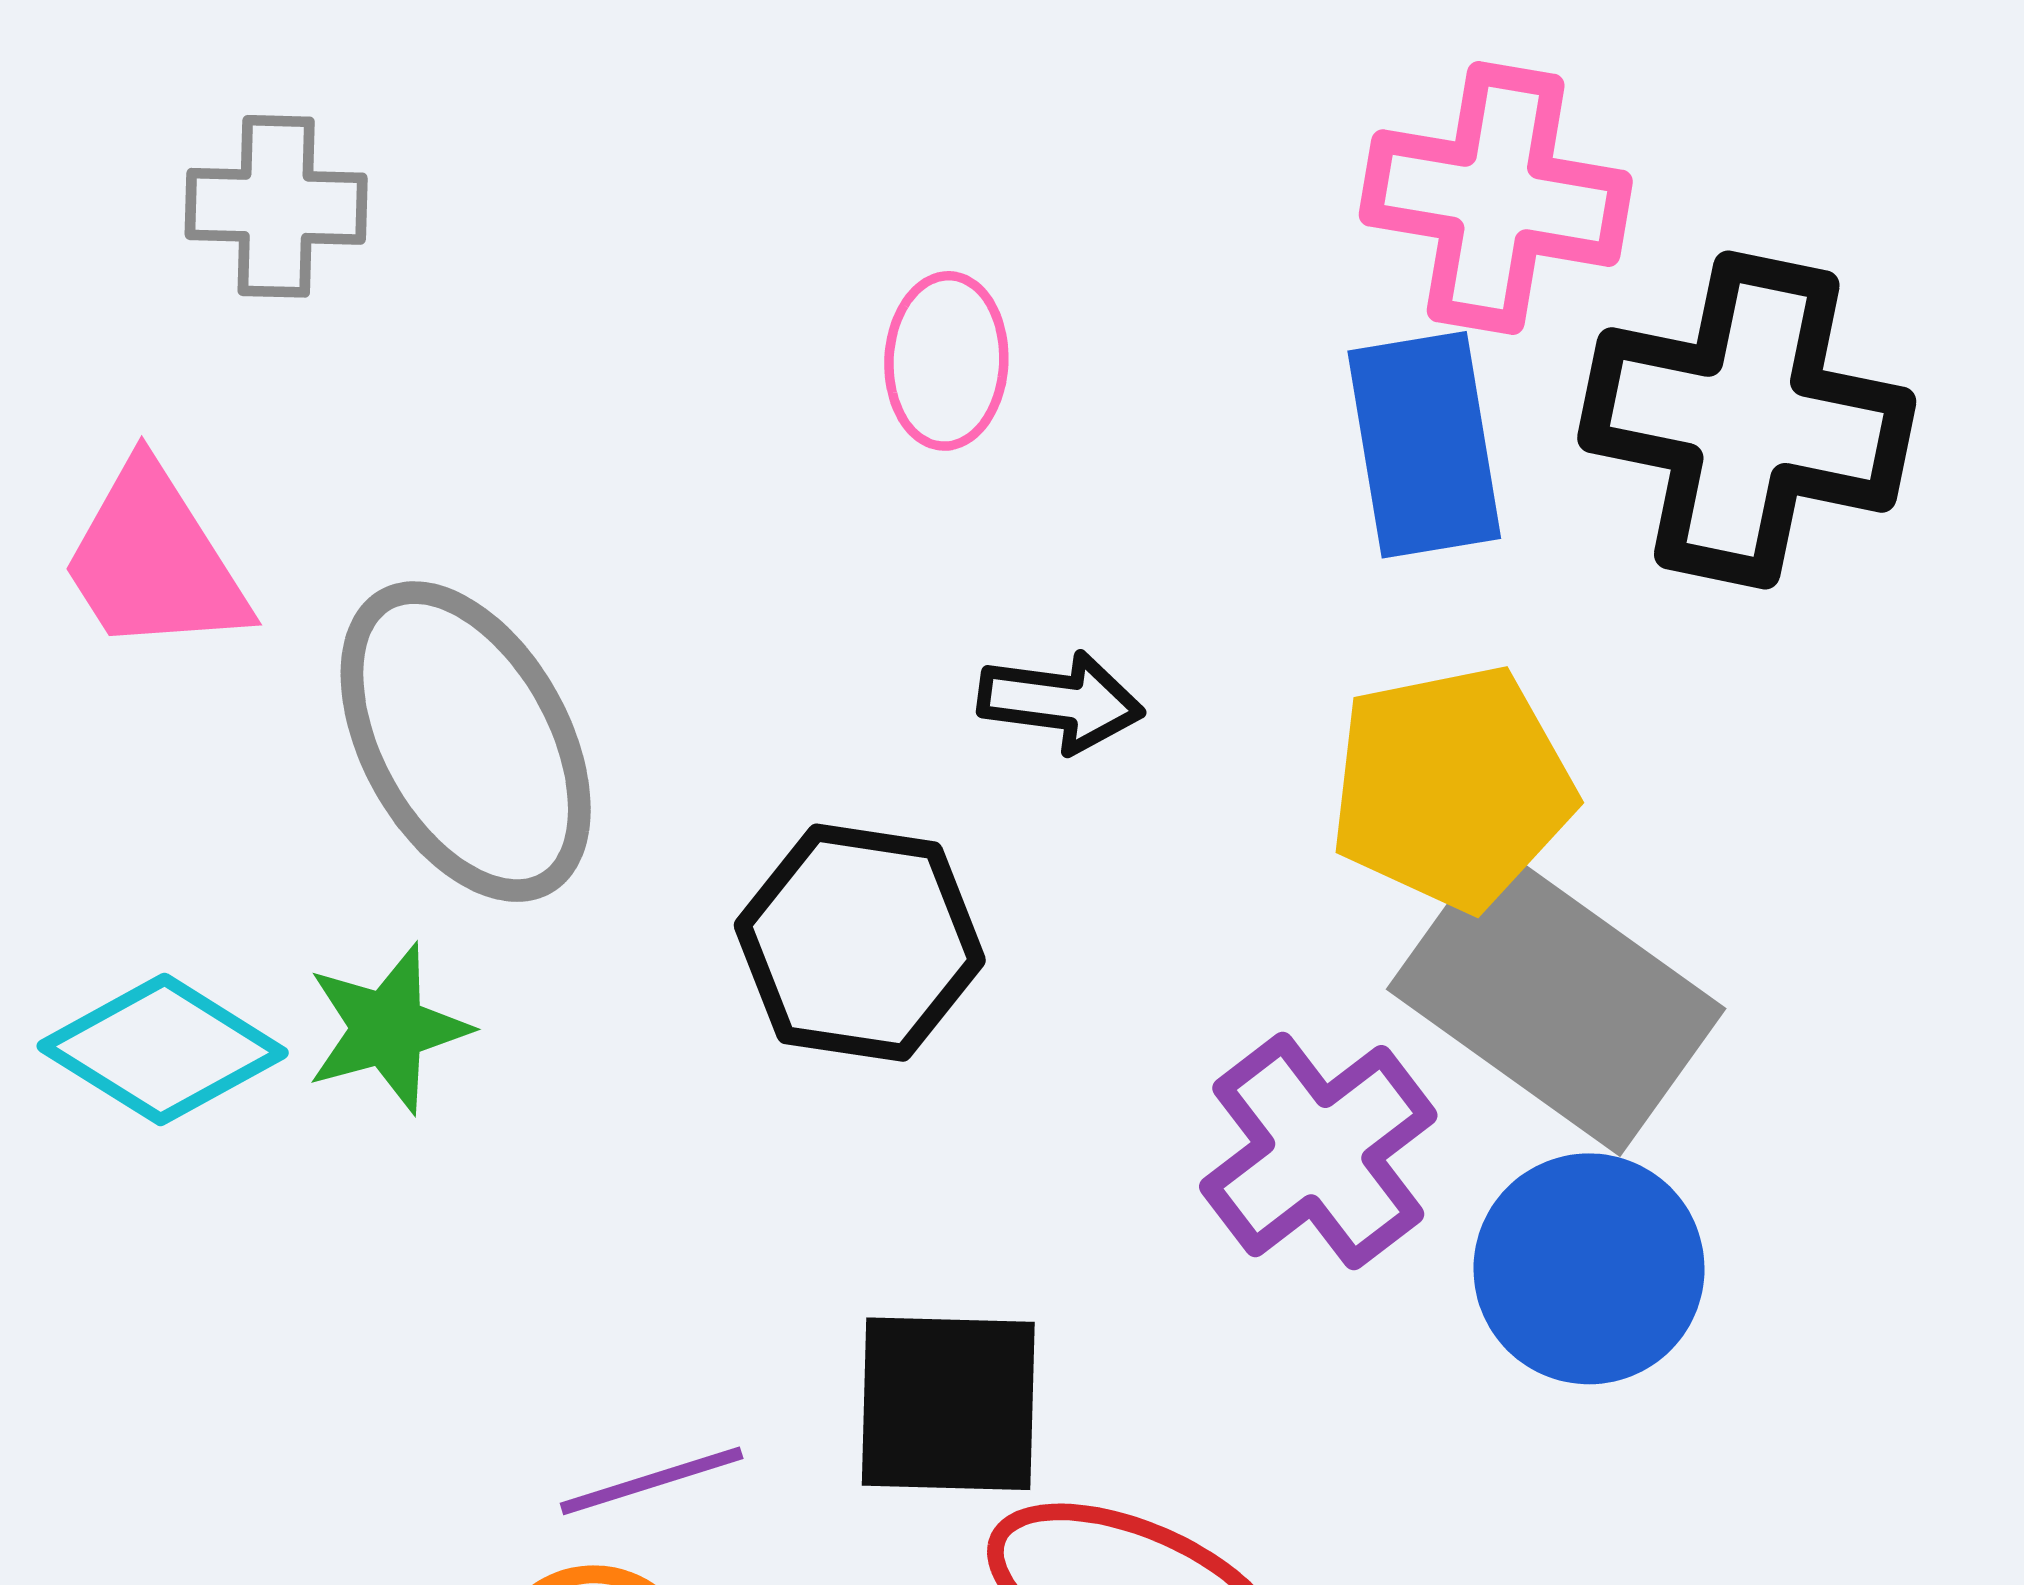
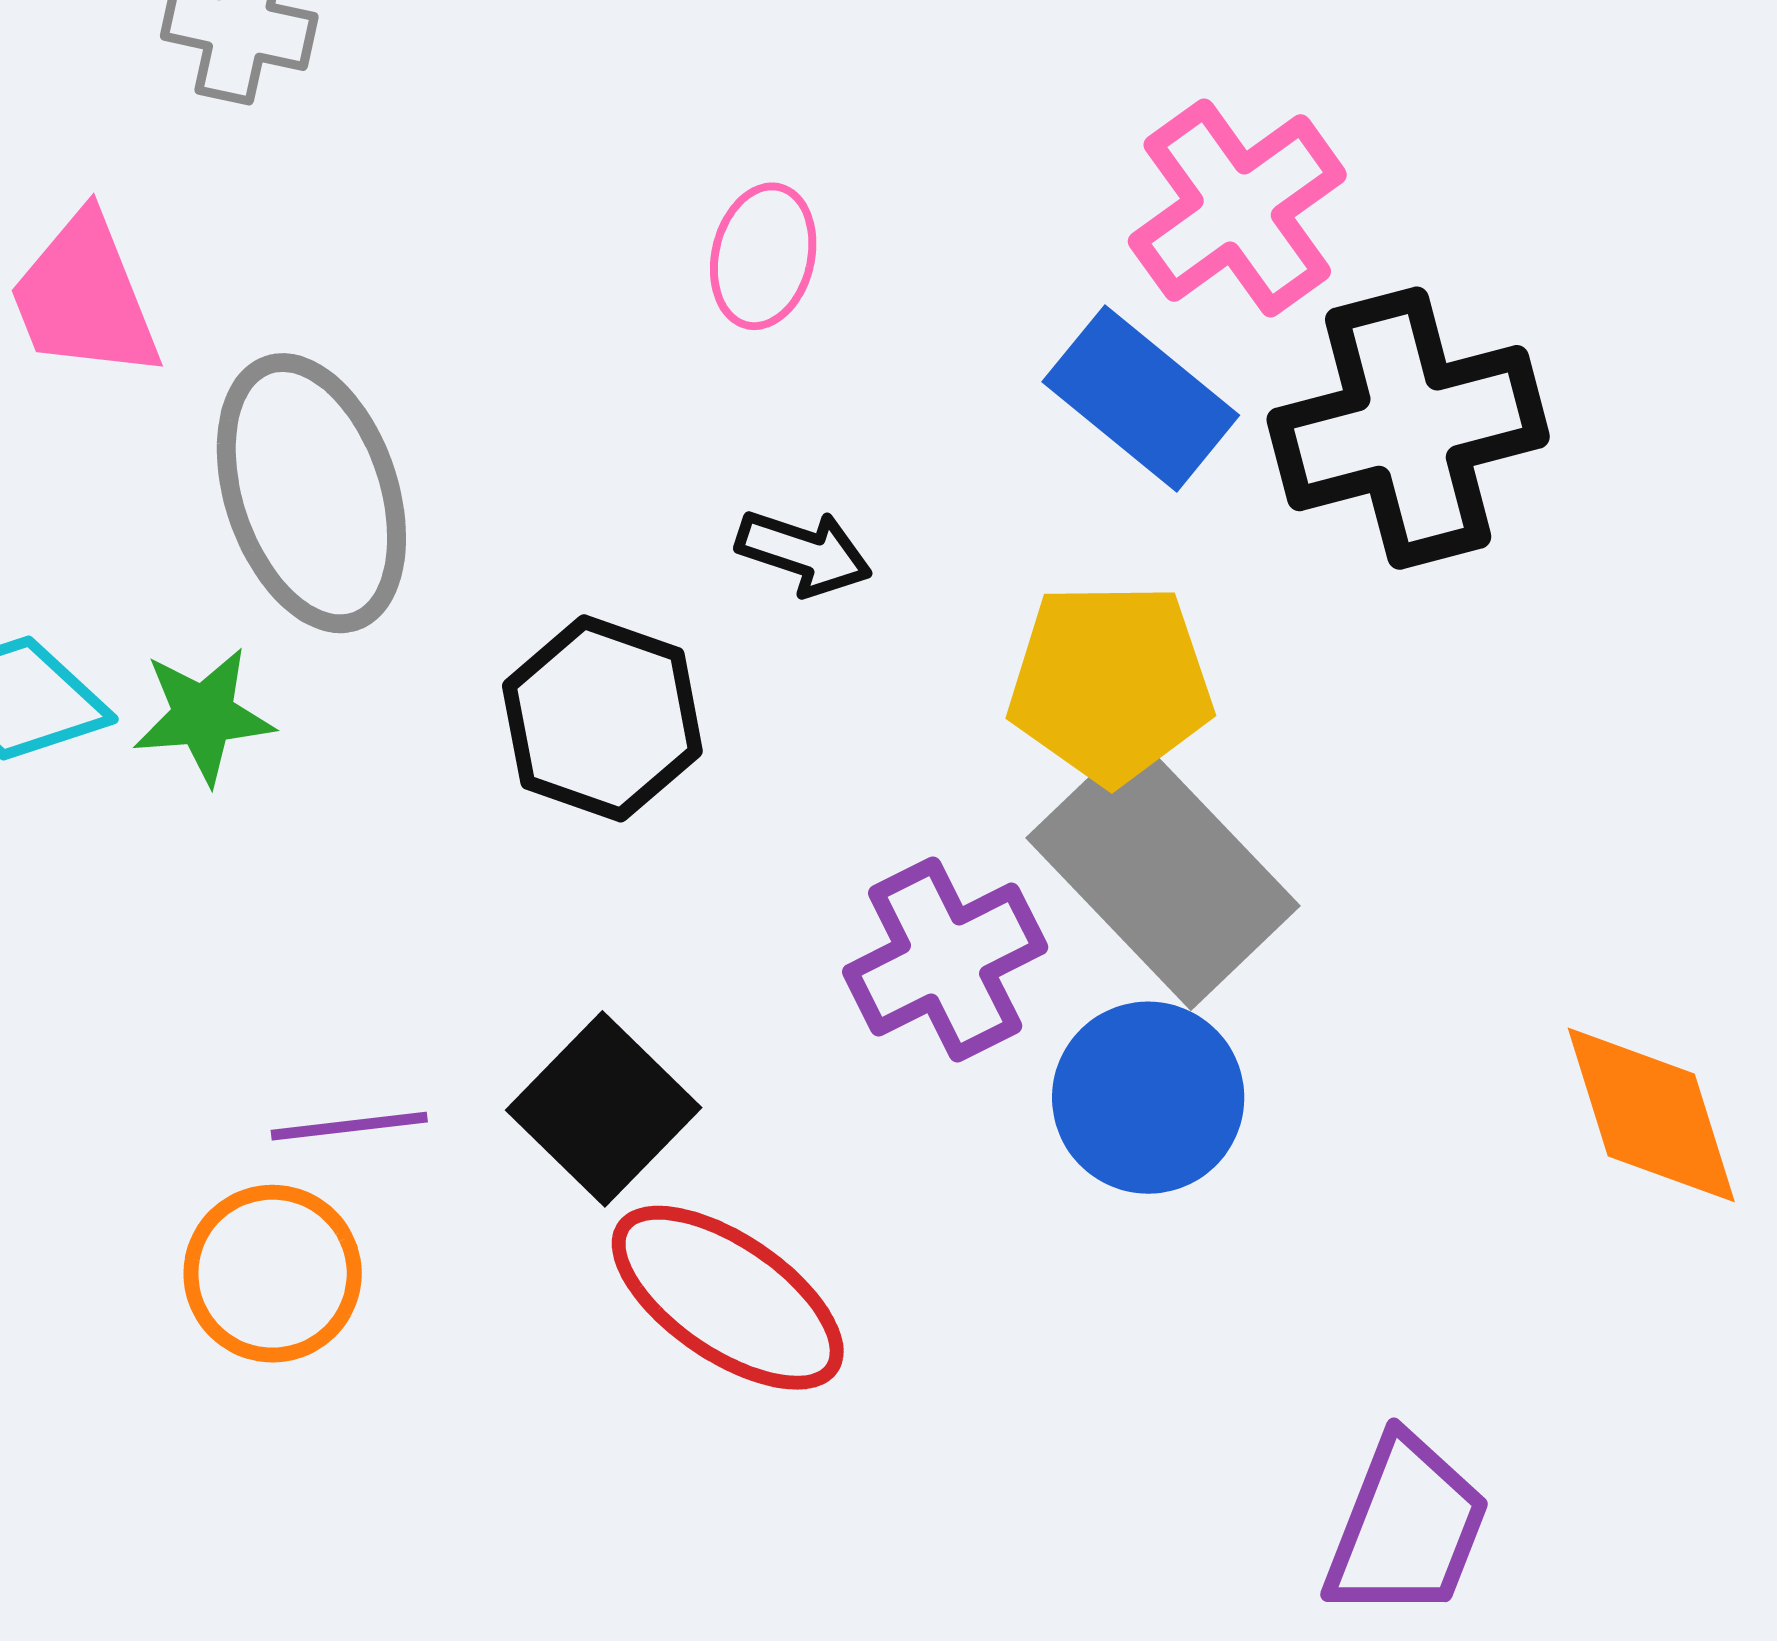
pink cross: (1496, 198) -> (1237, 208), turned 34
black cross: (1747, 420) -> (1408, 428), turned -37
blue rectangle: (1424, 445) -> (1141, 399), turned -52
black square: (948, 1404) -> (604, 1109), turned 32

